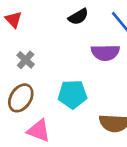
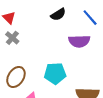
gray cross: (26, 60) -> (12, 38), moved

